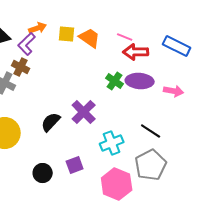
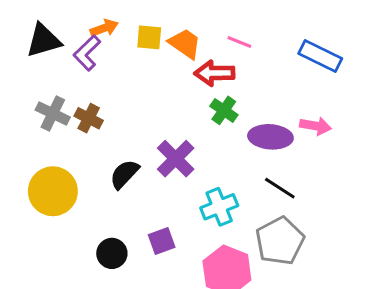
red arrow: (136, 52) -> (215, 73), moved
brown cross: (21, 67) -> (89, 118), moved
purple ellipse: (140, 81) -> (270, 137), moved

